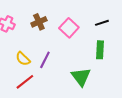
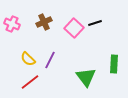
black line: (102, 23) -> (95, 23), moved
green rectangle: (100, 50) -> (114, 64), moved

